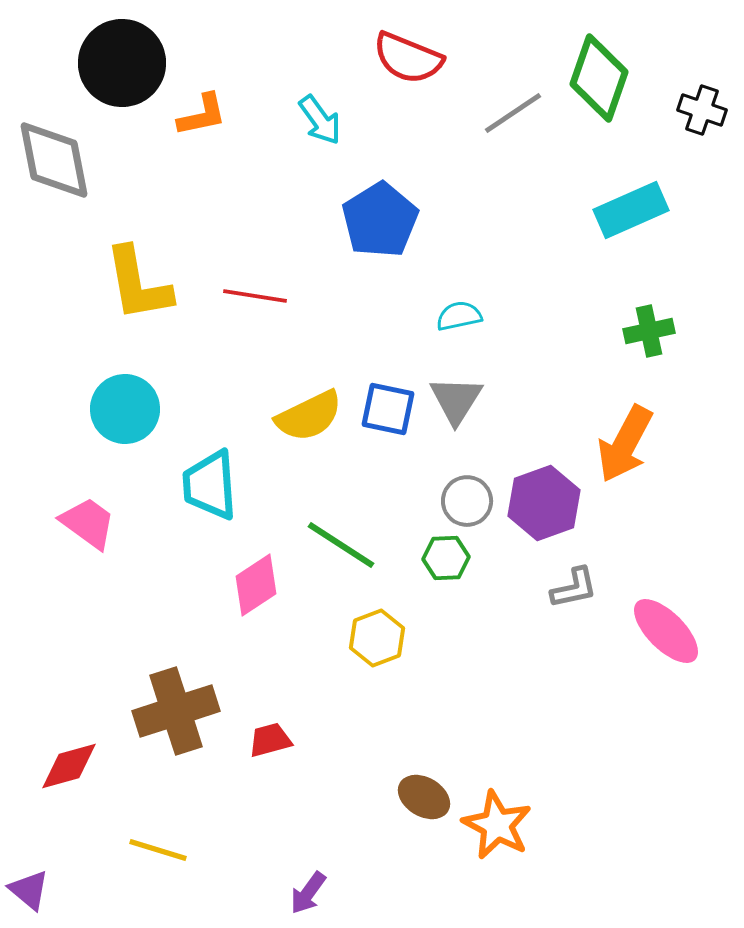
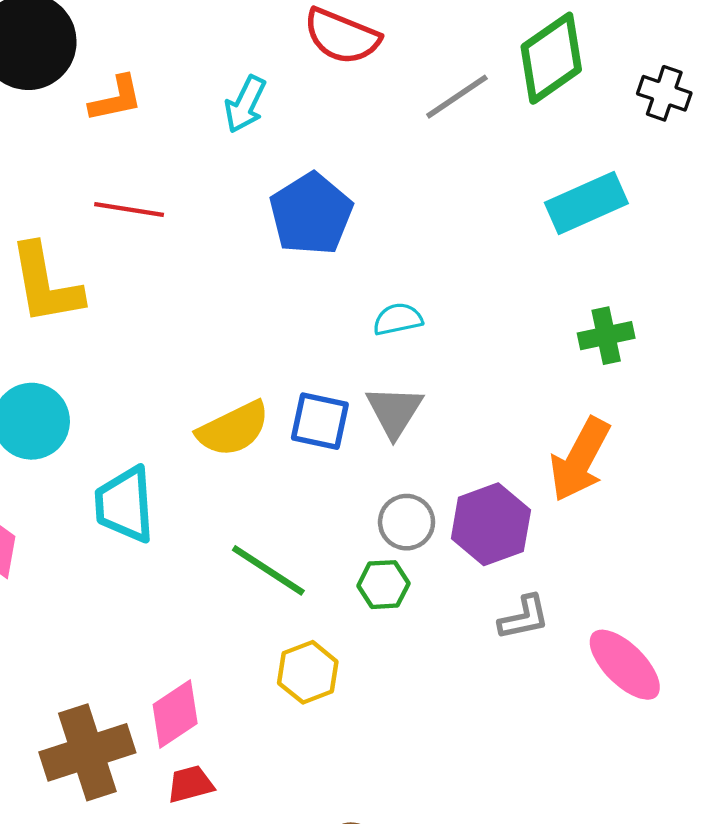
green diamond: (599, 78) -> (551, 58), turned 36
cyan arrow: (320, 120) -> (245, 104), turned 62
red line: (255, 296) -> (129, 210), moved
pink diamond: (256, 585) -> (175, 714), moved

